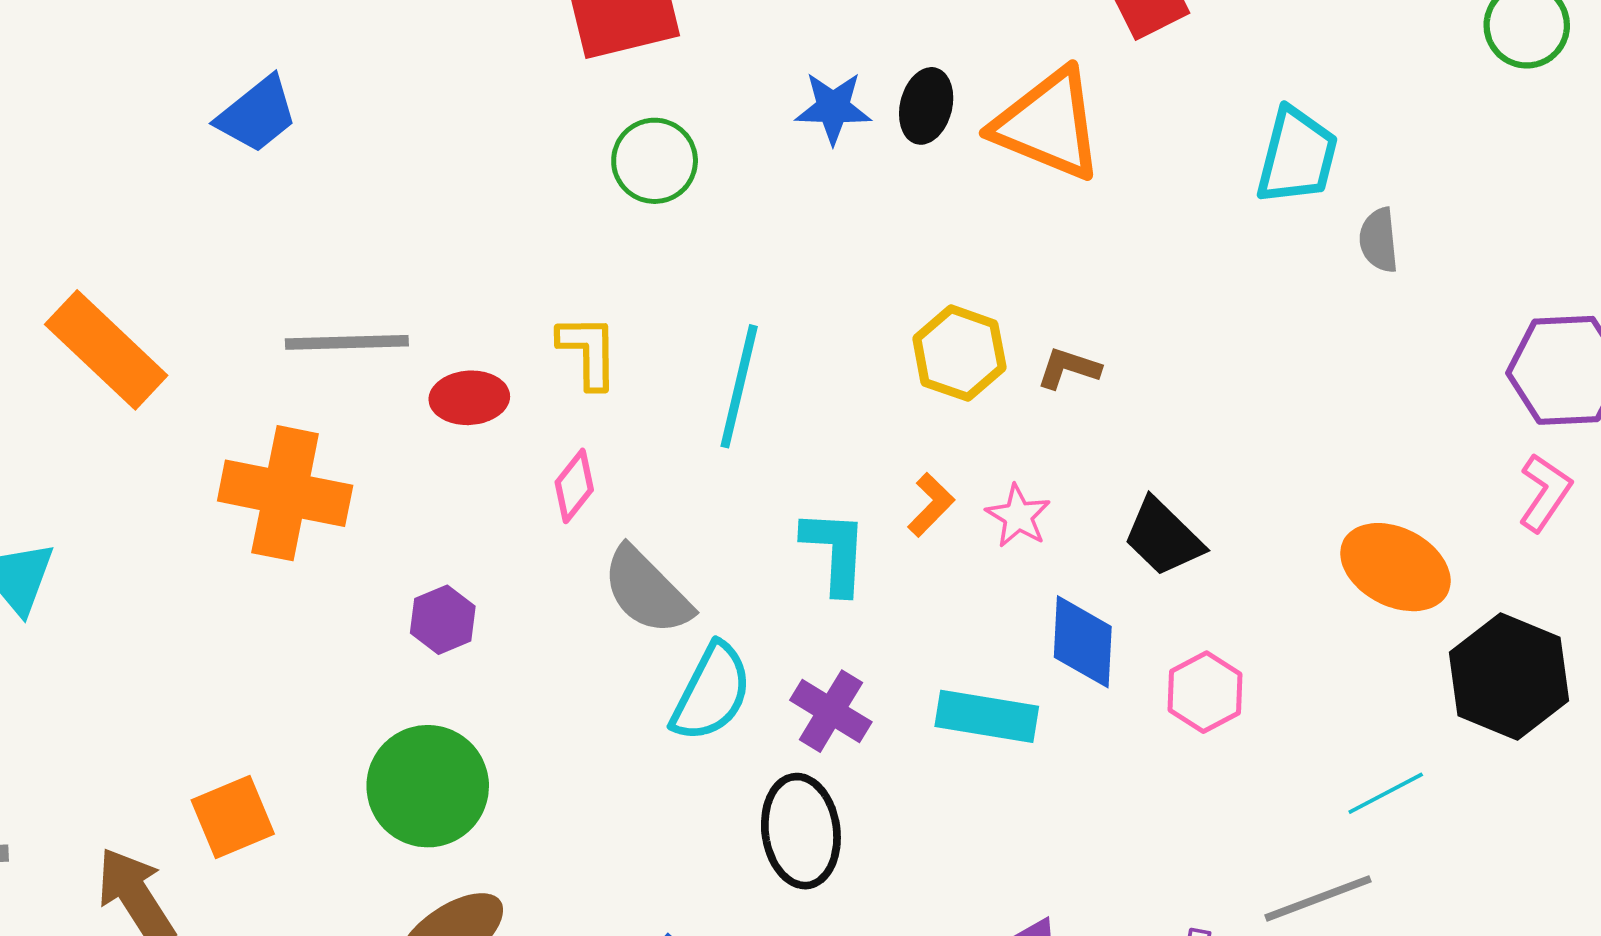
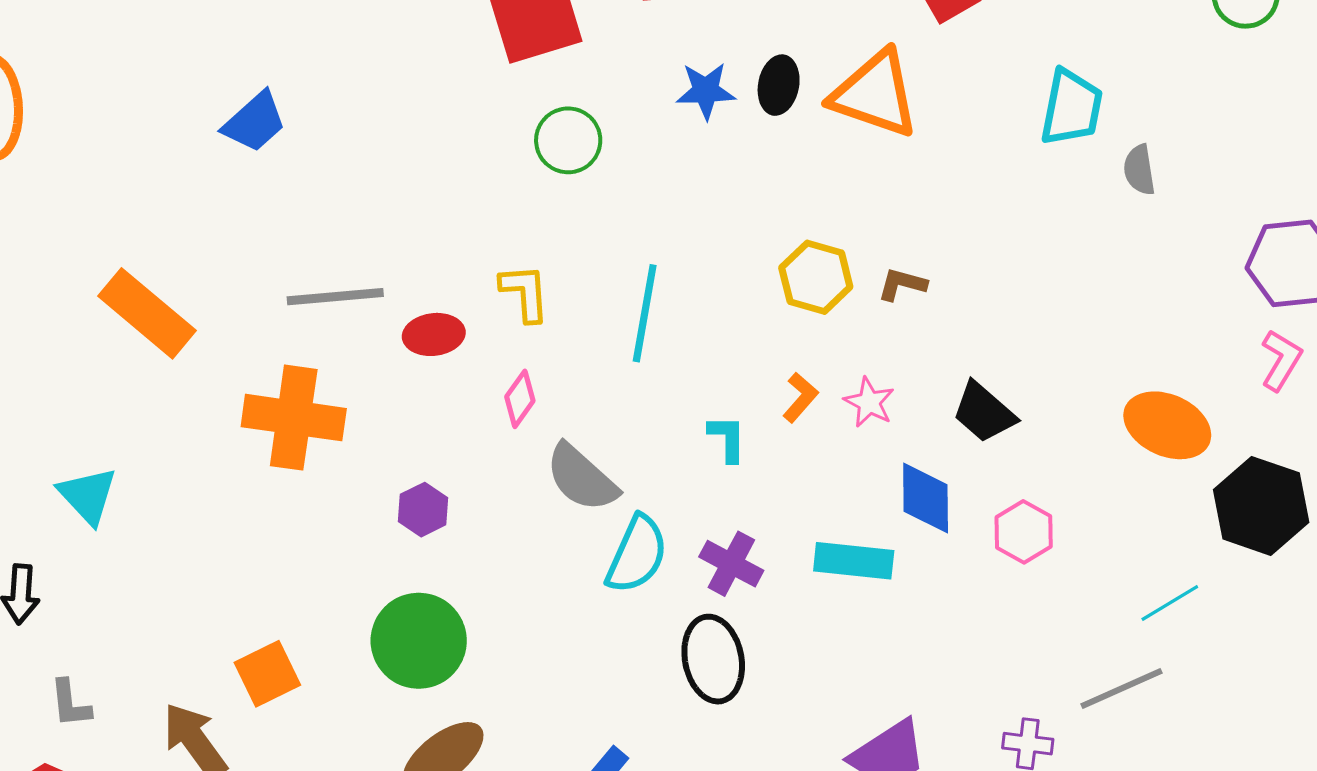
cyan L-shape: (835, 551) -> (727, 438), size x0.7

